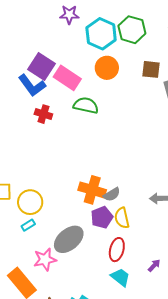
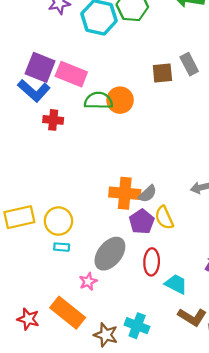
orange circle: (107, 68) -> (120, 100), moved
brown square: (151, 69) -> (162, 73), moved
cyan rectangle: (28, 225) -> (62, 247), turned 48
red ellipse: (117, 250) -> (152, 262), moved
pink star: (45, 259) -> (88, 281), size x0.7

